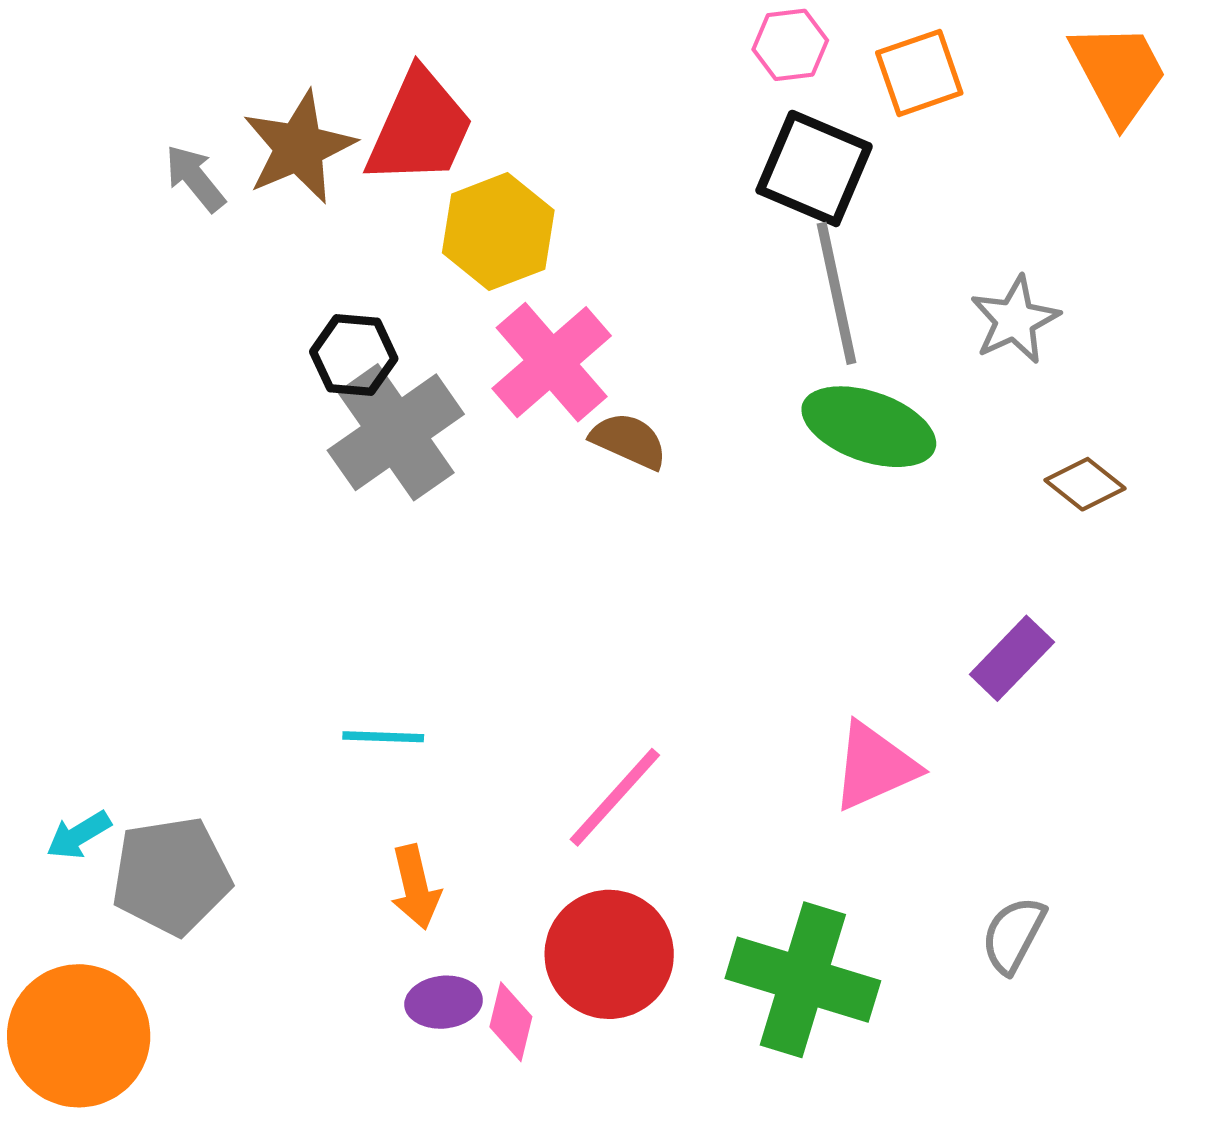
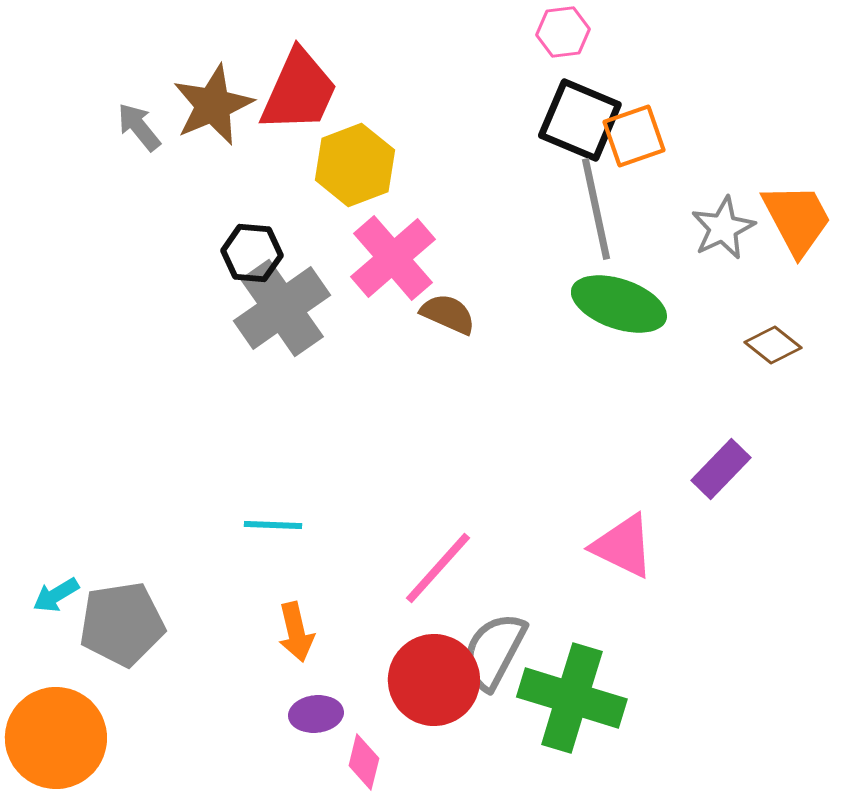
orange square: (919, 73) -> (634, 136), moved
orange trapezoid: (1119, 73) -> (797, 219), moved
pink triangle: (874, 766) -> (623, 546), turned 50
gray semicircle: (1013, 935) -> (494, 651), moved, size x1.4
pink diamond: (511, 1022) -> (364, 762), moved

